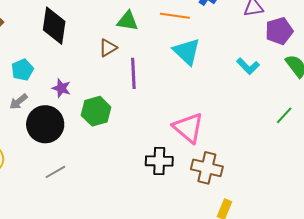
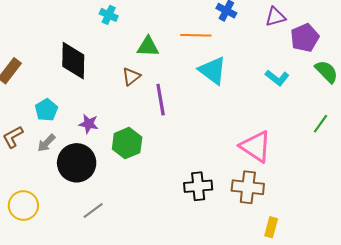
pink triangle: (188, 128) -> (256, 146), moved

